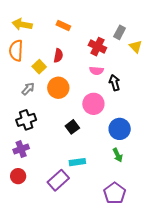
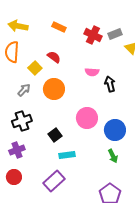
gray rectangle: (120, 32) -> (115, 34), turned 40
red cross: (97, 47) -> (93, 35), moved
red semicircle: (58, 56) -> (54, 57), turned -64
pink circle: (93, 104) -> (87, 118), moved
black square: (72, 127) -> (55, 135), moved
cyan rectangle: (77, 162) -> (67, 155), moved

